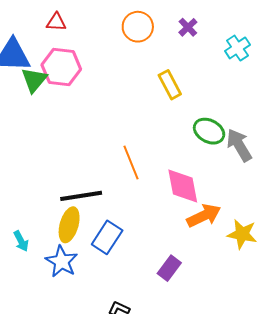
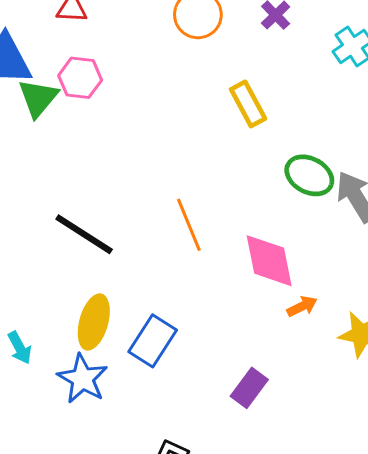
pink hexagon: (61, 67) -> (80, 78), size x0.7
black line: (81, 196) -> (84, 234), moved, turned 42
orange arrow: (204, 216) -> (302, 306), size x0.6

